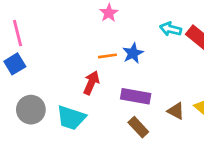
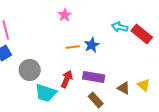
pink star: (109, 13) -> (65, 15), moved
red arrow: (91, 83) -> (67, 79), moved
gray circle: (31, 110) -> (30, 70), moved

